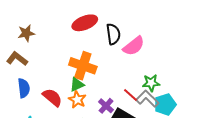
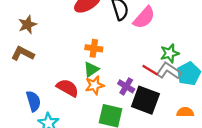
orange cross: (83, 66) -> (94, 48), size x0.6
blue semicircle: (24, 88) -> (33, 101), moved
orange star: (77, 100) -> (94, 85), turned -30

